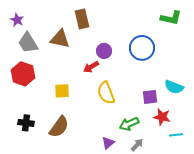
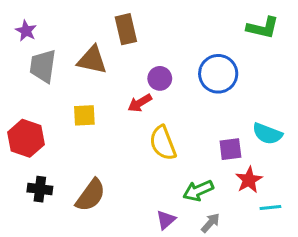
gray trapezoid: (28, 43) -> (43, 66), turned 40
red hexagon: (23, 74) -> (26, 138), moved
yellow square: (62, 91) -> (84, 115), moved
red star: (162, 117) -> (249, 180), turned 30

